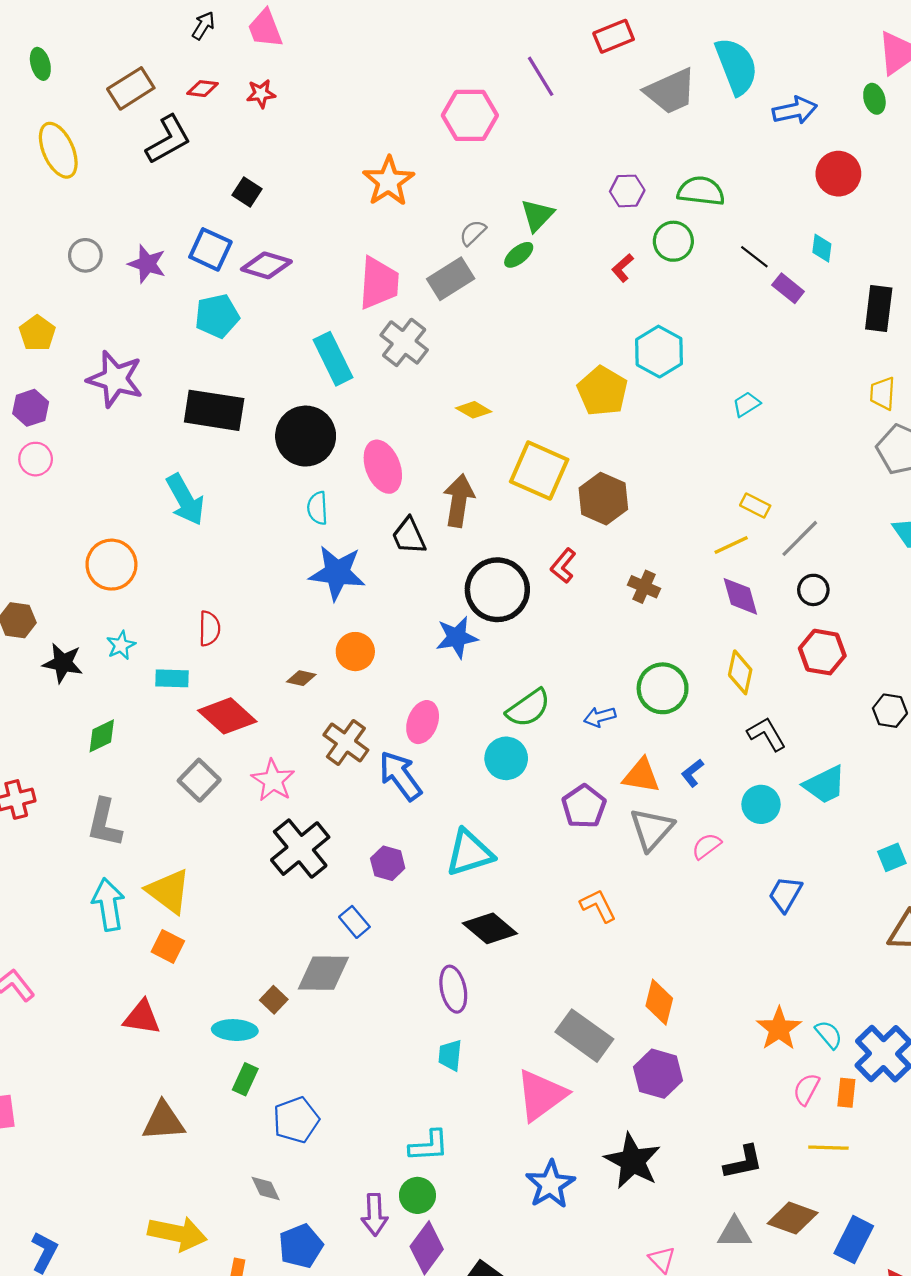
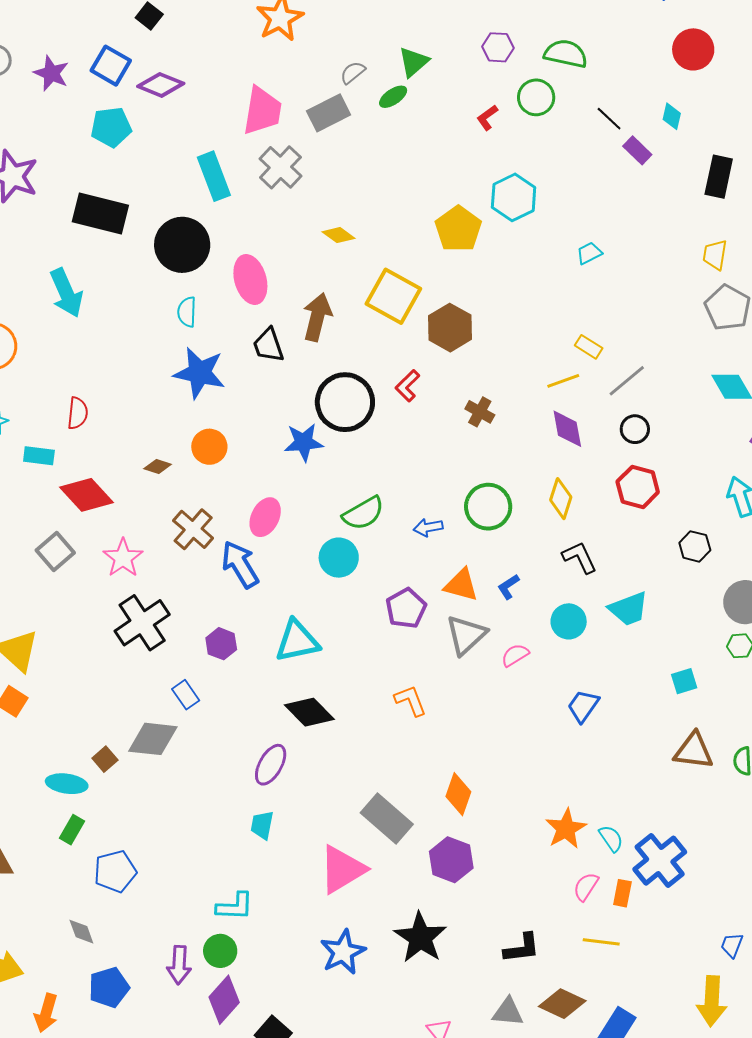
purple ellipse: (453, 989) -> (271, 765), turned 36

